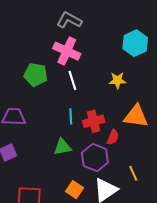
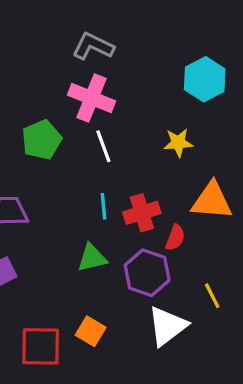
green pentagon: (36, 75) -> (42, 140), turned -30
orange square: (74, 190) -> (91, 331), moved

